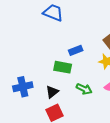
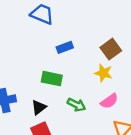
blue rectangle: (76, 50) -> (65, 47), moved

